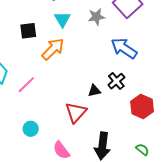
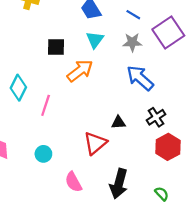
blue arrow: (124, 48) -> (140, 78), moved
black cross: (116, 81) -> (156, 117), moved
pink line: (26, 85) -> (46, 105), turned -36

